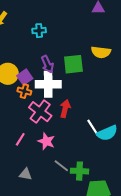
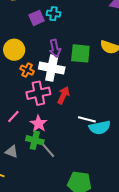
purple square: (25, 77) -> (37, 18), moved
pink cross: (40, 112) -> (38, 93), turned 30
white line: (93, 128) -> (87, 119), turned -54
green cross: (80, 171) -> (35, 140), moved

